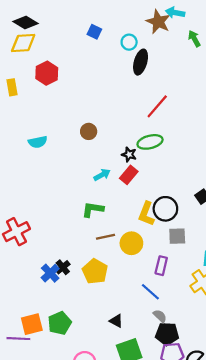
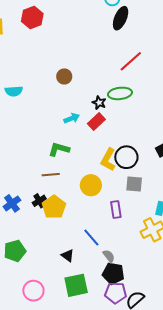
cyan semicircle: (38, 142) -> (14, 91), moved
brown line: (106, 237) -> (51, 175), moved
purple rectangle: (161, 266) -> (116, 210), turned -30
black cross: (63, 267) -> (39, 201), moved
blue line: (150, 292) -> (91, 237), moved

